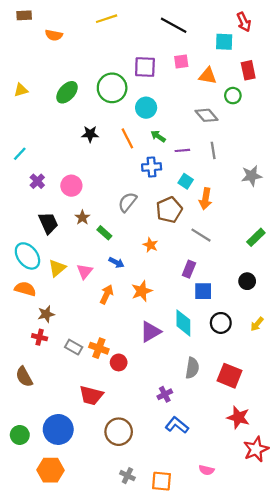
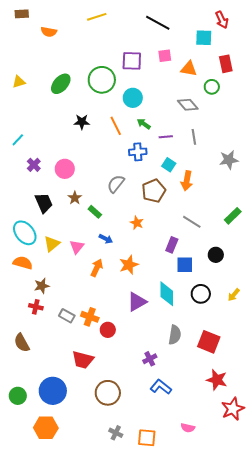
gray line: (201, 235) -> (192, 222), moved
black circle: (247, 281) -> (216, 255), moved

